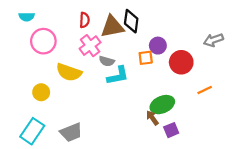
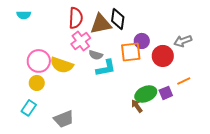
red semicircle: (84, 20) -> (76, 18), size x1.5
gray arrow: (213, 40) -> (183, 41), moved
pink circle: (43, 41) -> (39, 61), moved
orange square: (146, 58) -> (131, 52), size x1.5
purple square: (171, 130) -> (166, 93), moved
cyan rectangle: (32, 131) -> (29, 108), moved, size x0.7

